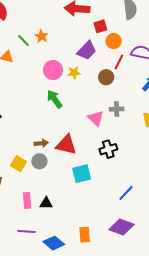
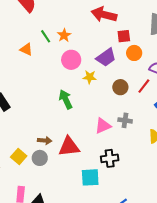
red line: (119, 62) -> (144, 86), moved
pink circle: (53, 70) -> (71, 60), moved
pink triangle: (96, 118) -> (103, 126), turned 42
red triangle: (66, 145) -> (69, 147), turned -30
cyan square: (82, 174) -> (90, 177), moved

